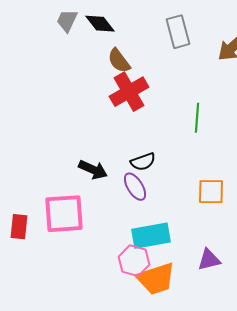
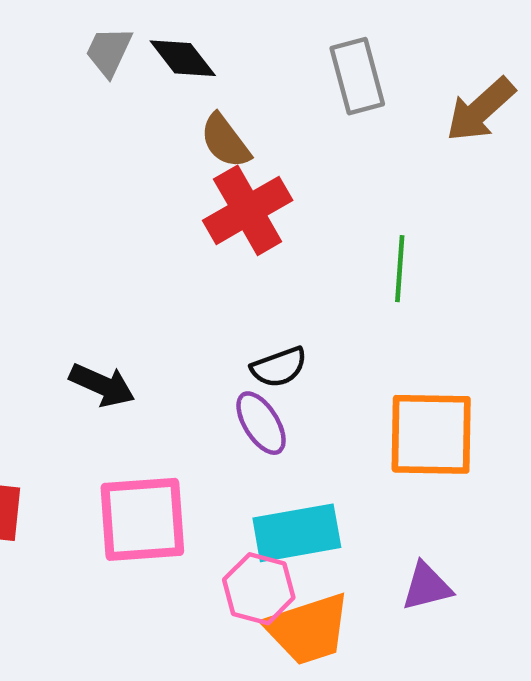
black arrow: (93, 170) -> (102, 385), moved
orange square: (211, 192) -> (431, 434), size x1.5
pink square: (64, 214) -> (142, 519), moved

